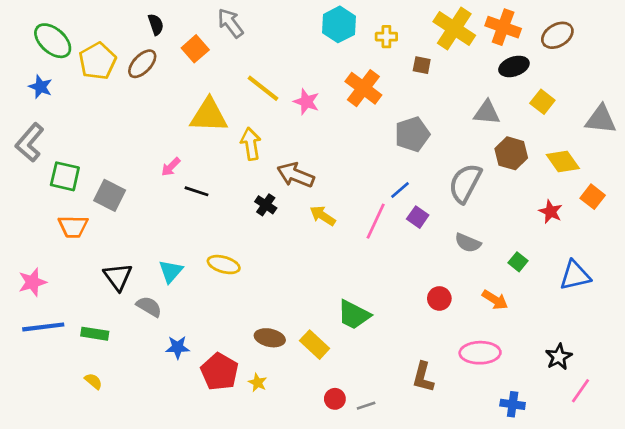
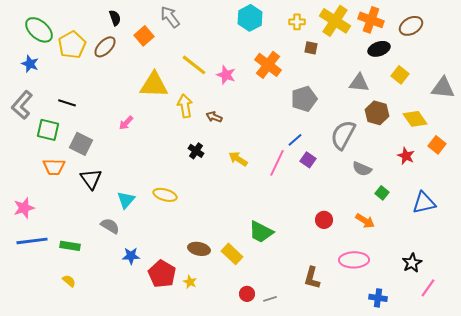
yellow cross: (386, 37) -> (297, 22), moved
brown arrow: (296, 175) -> (214, 117), moved, size x0.6
black line: (197, 191) -> (67, 103), moved
gray semicircle: (468, 243) -> (362, 169), moved
black triangle: (118, 277) -> (91, 179), moved

